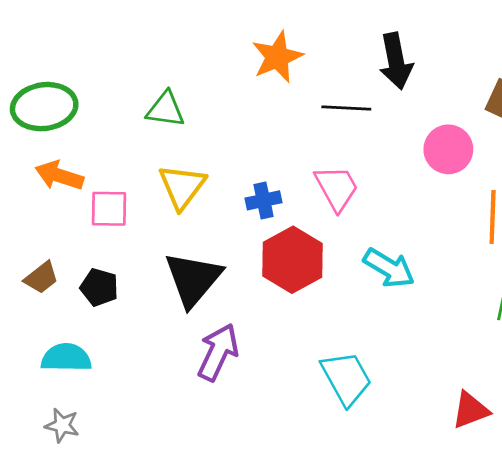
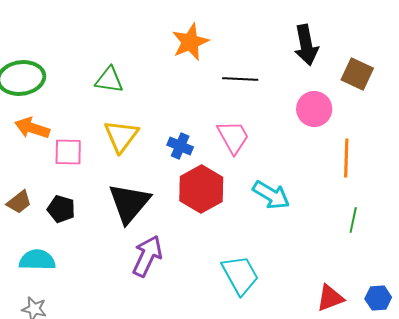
black arrow: (396, 61) -> (306, 45), moved
blue cross: (263, 200) -> (180, 146), turned 35

